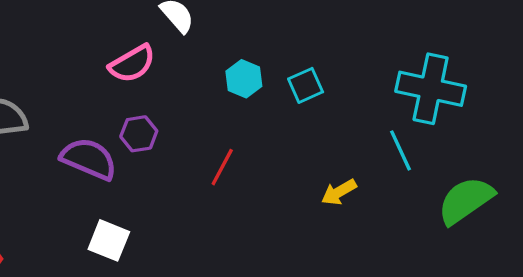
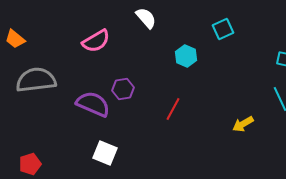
pink semicircle: (132, 64) -> (96, 41), moved
cyan square: (306, 85) -> (223, 29), moved

